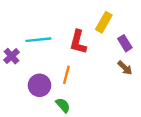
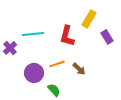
brown arrow: (125, 68) -> (79, 69), moved
orange line: (66, 75) -> (57, 64), turned 56

